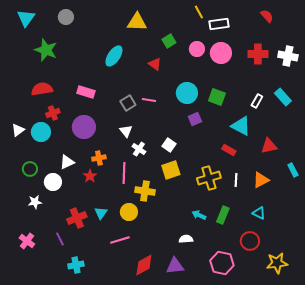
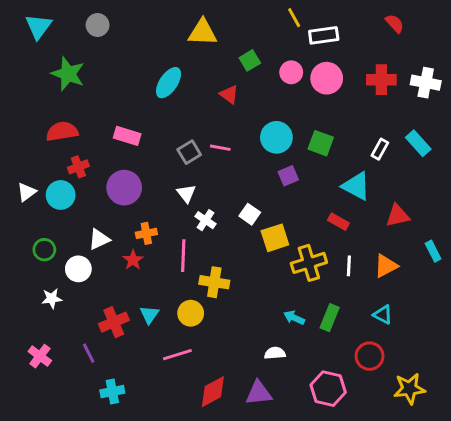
yellow square: (171, 170) -> (275, 238), moved

